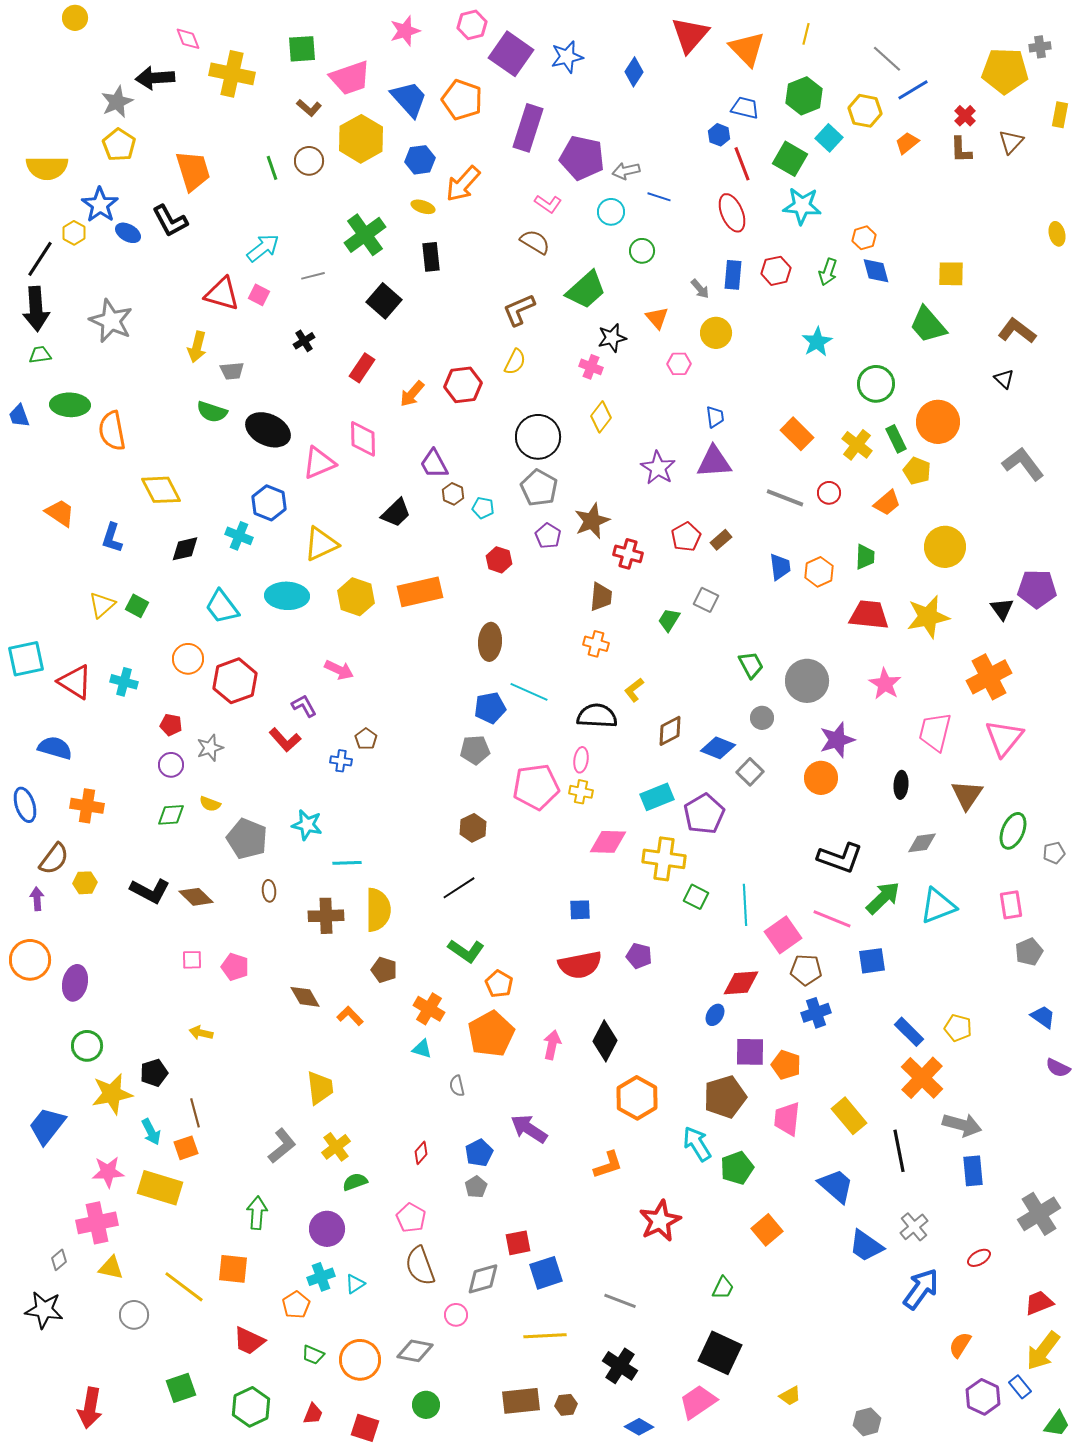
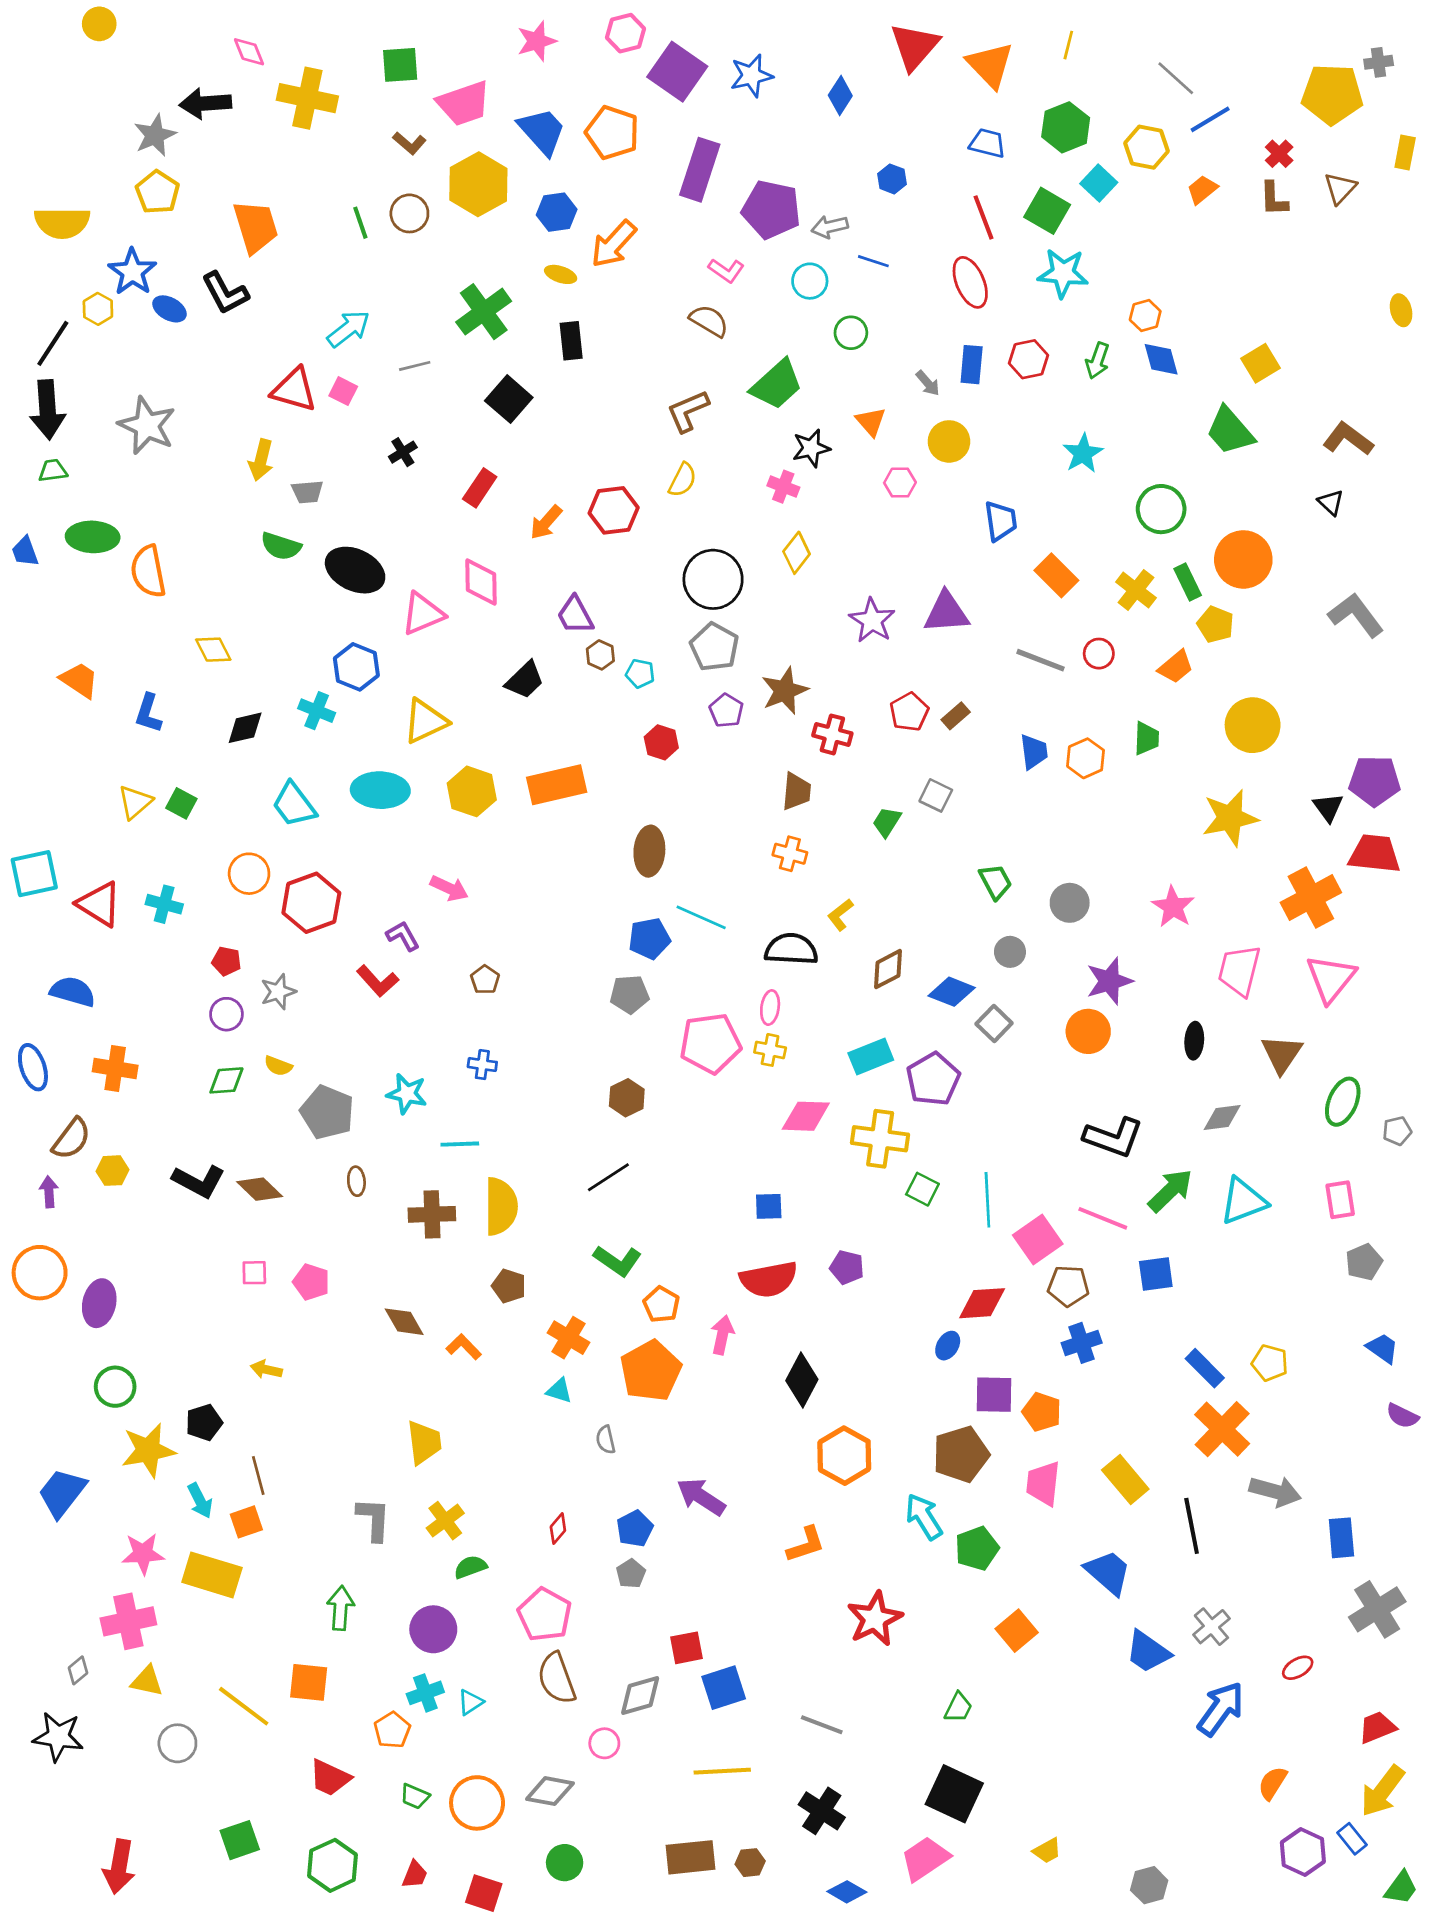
blue hexagon: (719, 135) -> (892, 179), moved
yellow square: (951, 274) -> (1261, 363), turned -32
blue trapezoid: (715, 417) -> (1001, 521), moved, size x1.4
yellow diamond: (161, 490) -> (213, 650), size x0.7
red trapezoid: (869, 615) -> (1375, 854), moved
gray circle: (807, 681) -> (1070, 903), size x0.7
blue cross: (341, 761) -> (482, 1065), moved
pink arrow: (552, 1045) -> (722, 1335), moved
gray L-shape: (282, 1146) -> (374, 1519), turned -48
blue rectangle: (973, 1171) -> (1341, 1538), moved
pink pentagon: (411, 1218) -> (545, 1615), size x1.4

